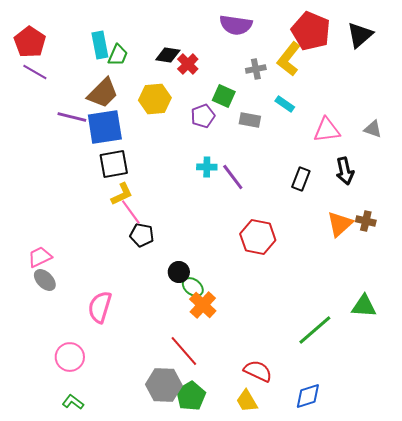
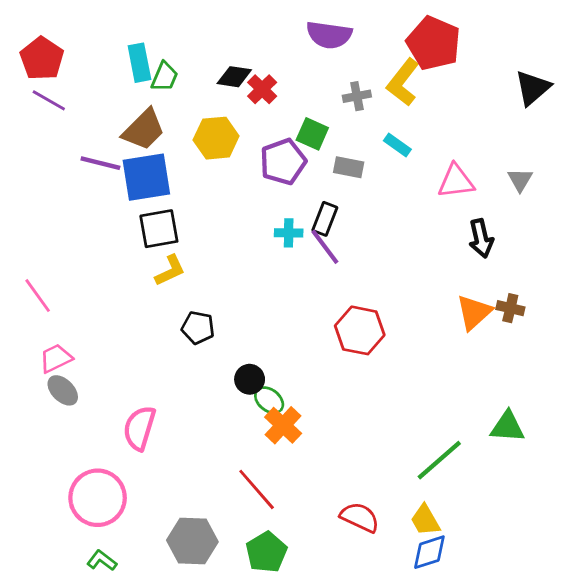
black triangle: (360, 35) -> (533, 88), moved
purple pentagon: (203, 116) -> (283, 162), size x1.4
gray triangle: (373, 129) -> (520, 180), turned 42
black rectangle: (301, 179) -> (325, 219), moved
pink line: (131, 212) -> (38, 296), moved
pink circle: (70, 357) -> (98, 498), size x1.4
gray hexagon: (164, 385) -> (192, 541), moved
yellow trapezoid: (247, 401) -> (425, 520), moved

